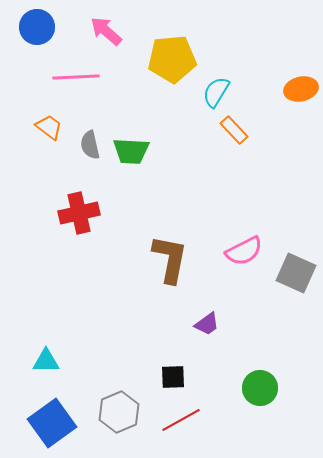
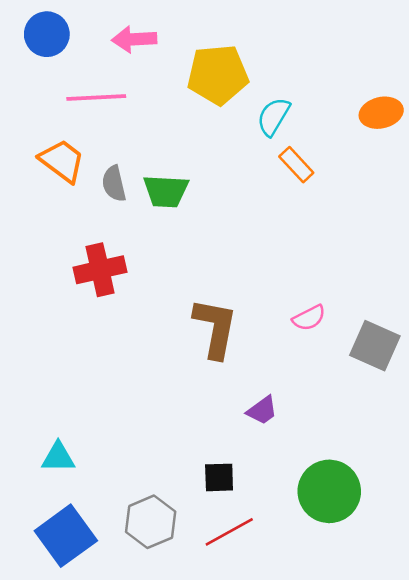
pink arrow: (106, 31) -> (134, 39), turned -44
orange trapezoid: (49, 127) -> (62, 161), size x1.4
pink semicircle: (244, 251) -> (309, 318), size x0.7
green circle: (260, 388) -> (329, 491), size x1.4

